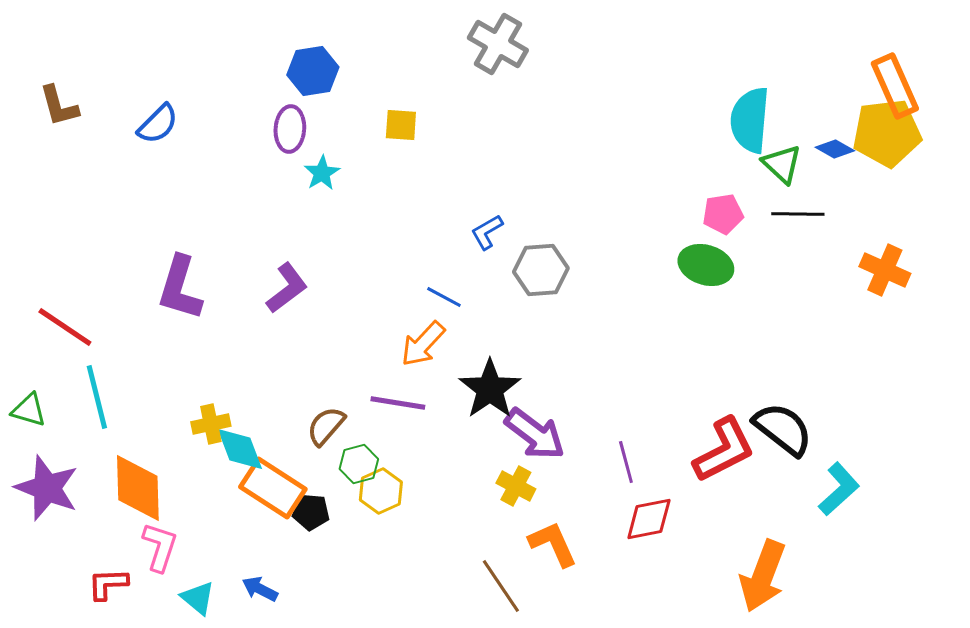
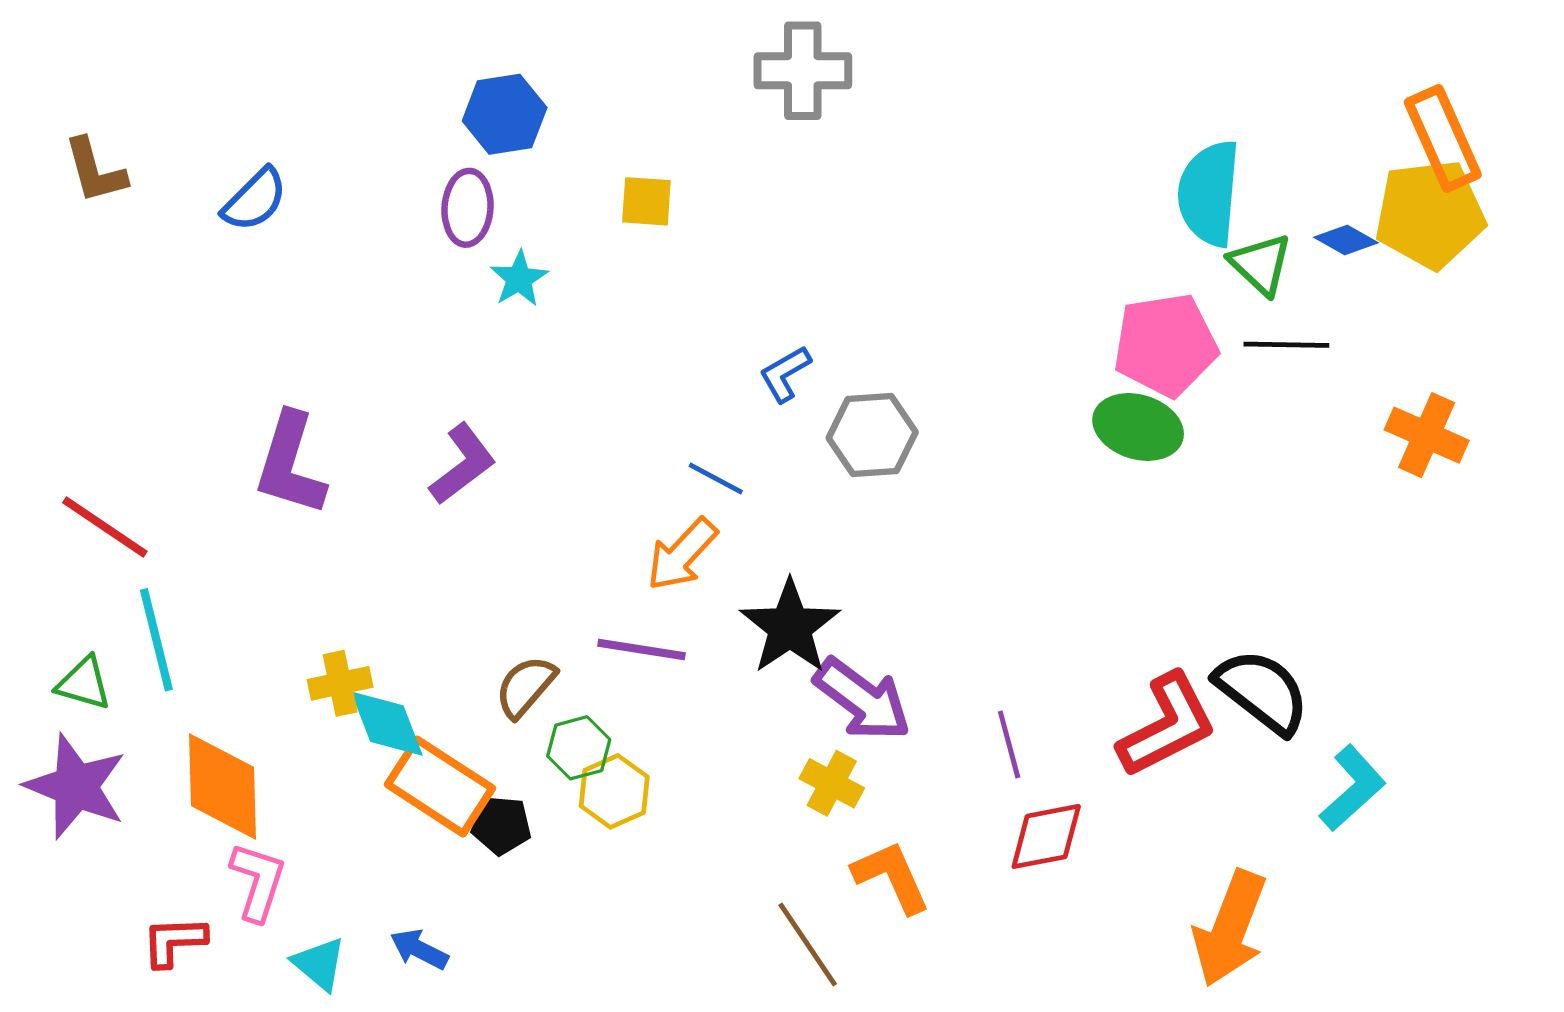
gray cross: (498, 44) -> (803, 71), turned -30
pink pentagon: (723, 214) -> (1165, 345), size x1.6
green triangle: (29, 410) -> (84, 683), moved

